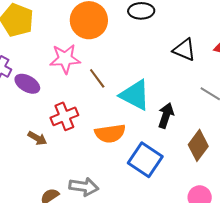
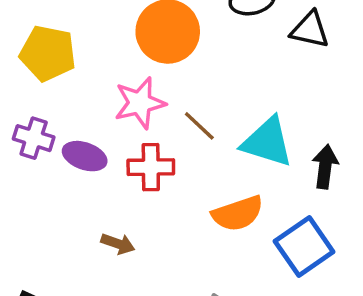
black triangle: (184, 50) -> (310, 30), moved
red cross: (64, 116) -> (151, 167), moved, turned 32
blue square: (145, 160) -> (304, 246), turned 32

